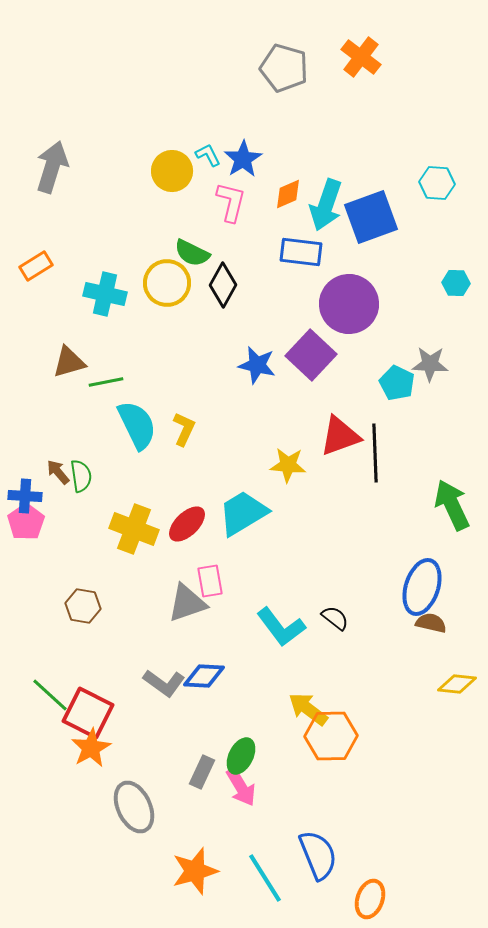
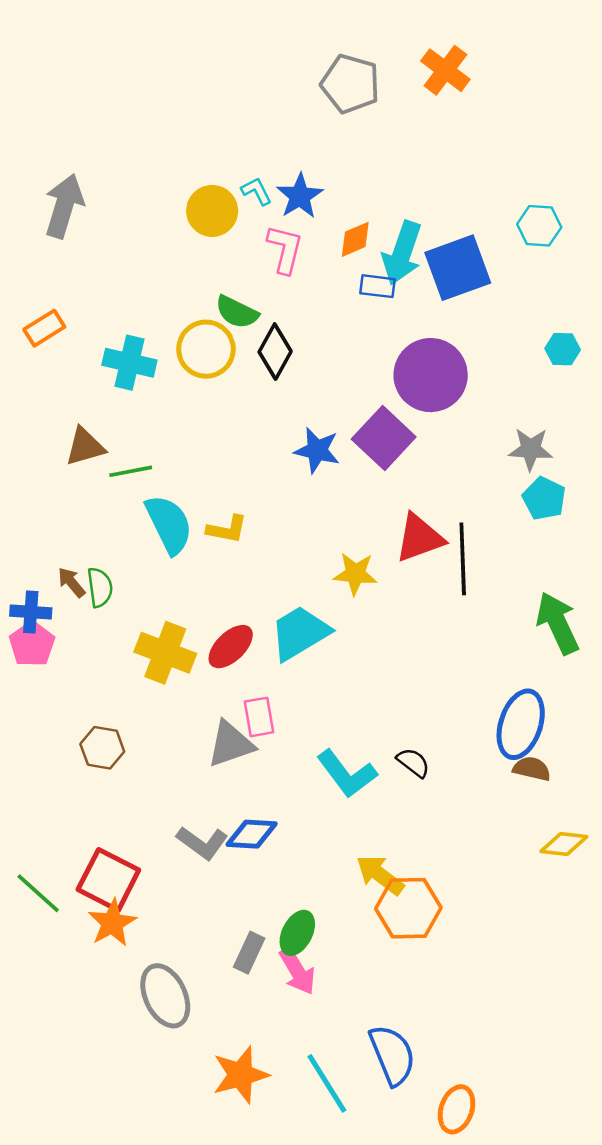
blue rectangle: (301, 252) -> (378, 286), moved, size x0.7
cyan pentagon: (397, 383) -> (544, 498), moved
yellow L-shape: (184, 429) -> (227, 529), turned 76
green line: (50, 695) -> (38, 893), moved

